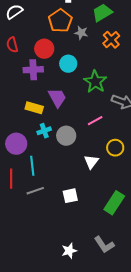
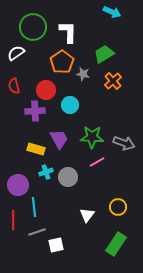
green star: (95, 82) -> (92, 137), moved, turned -30
yellow circle: (115, 148) -> (118, 207), moved
white triangle: (91, 162) -> (87, 215), moved
white square: (70, 196) -> (56, 245), moved

